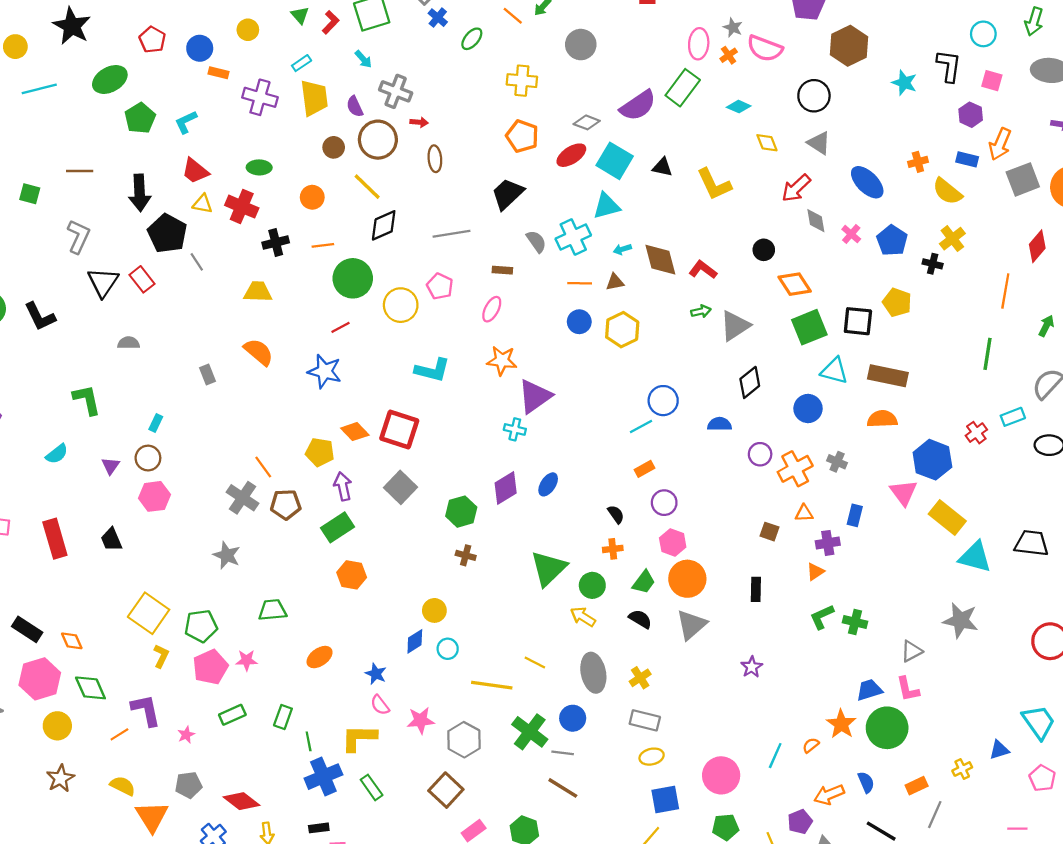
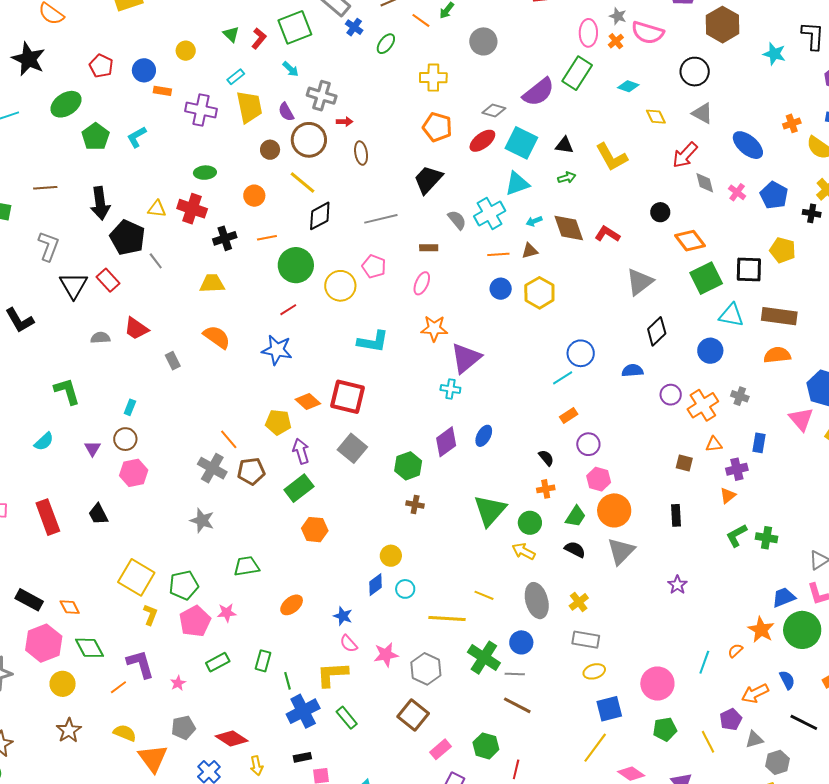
red trapezoid: (195, 171) -> (136, 329), moved
green arrow: (701, 311) -> (567, 178), moved

